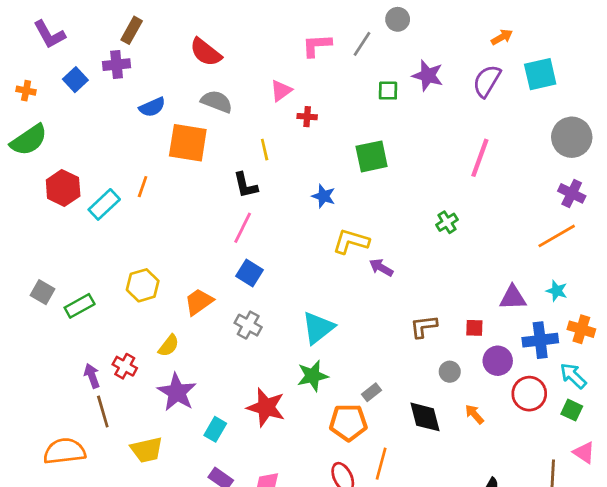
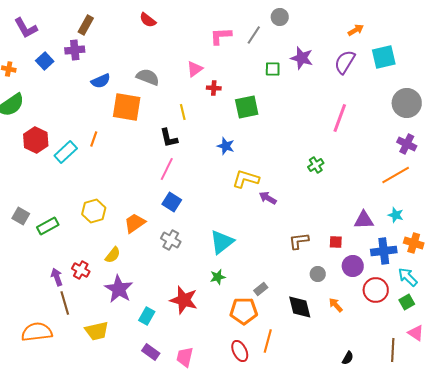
red semicircle: (206, 52) -> (148, 20), moved, size x0.7
green square: (372, 156) -> (247, 107), moved
green star: (313, 376) -> (218, 277), size x0.7
green square: (572, 410) -> (407, 302), turned 35

